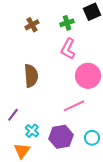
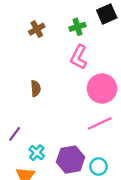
brown semicircle: (31, 76) -> (36, 89), size x0.6
pink line: (74, 106) -> (100, 123), moved
cyan circle: (92, 138) -> (98, 167), moved

